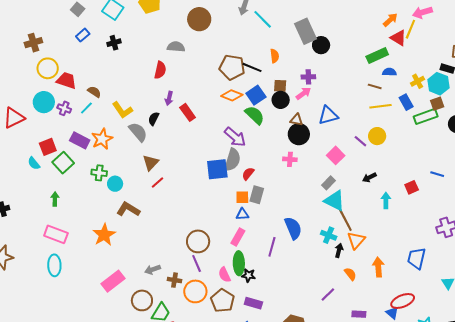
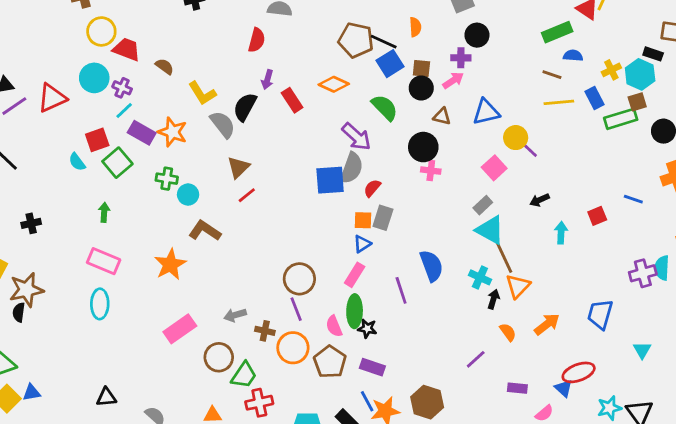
black circle: (321, 45) -> (477, 35), moved
orange diamond: (232, 95) -> (334, 84), moved
blue square: (256, 95) -> (390, 64), moved
cyan line: (86, 108) -> (124, 111), moved
black semicircle: (154, 119) -> (245, 107), size x1.5
black circle: (299, 134) -> (423, 147), moved
yellow circle: (377, 136) -> (516, 138), moved
orange star: (102, 139) -> (173, 132), turned -30
blue triangle: (242, 214) -> (362, 244), turned -32
purple line: (272, 247) -> (401, 290), turned -36
orange arrow: (378, 267) -> (547, 324), turned 54

